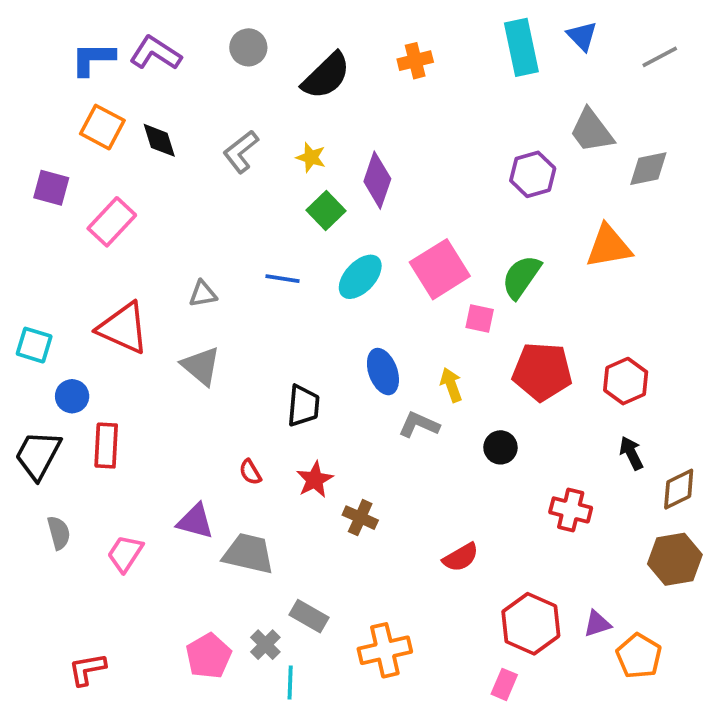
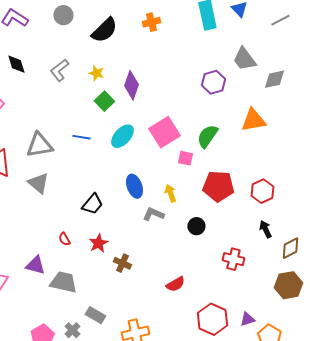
gray triangle: (203, 294) -> (39, 145), size x1.8
black trapezoid: (303, 406) -> (92, 204), turned 35

